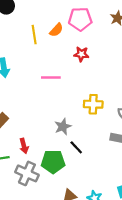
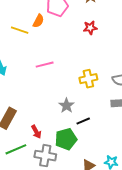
yellow line: (34, 35) -> (20, 30), turned -48
red star: (81, 54) -> (90, 28), moved
black line: (76, 147) -> (83, 121), turned -56

